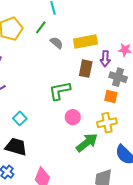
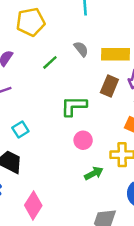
green line: (41, 27) -> (50, 62), moved
green arrow: (87, 143) -> (94, 173), size x0.7

